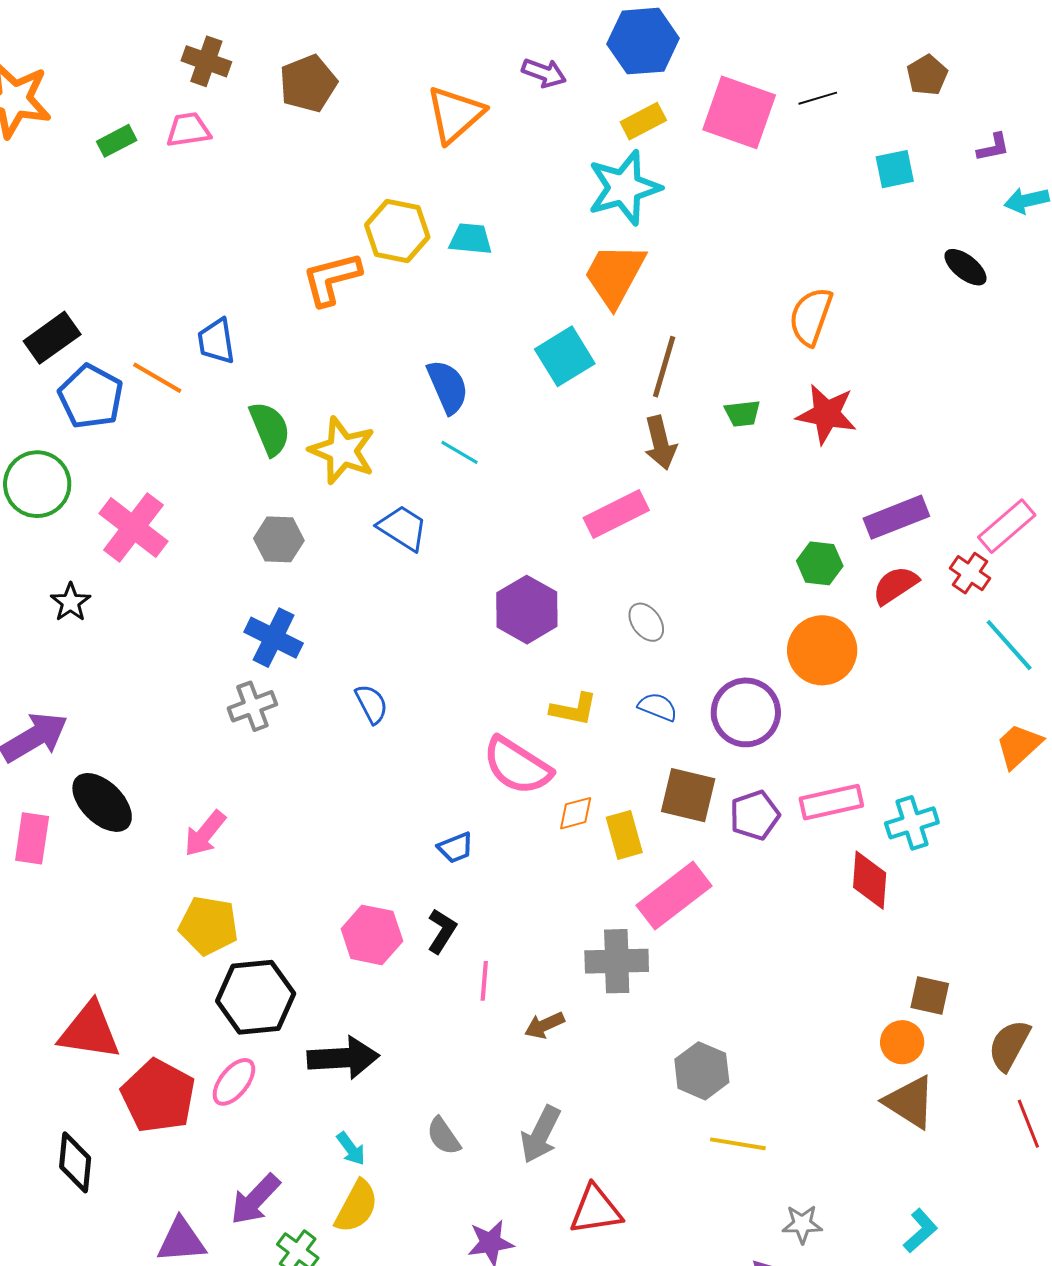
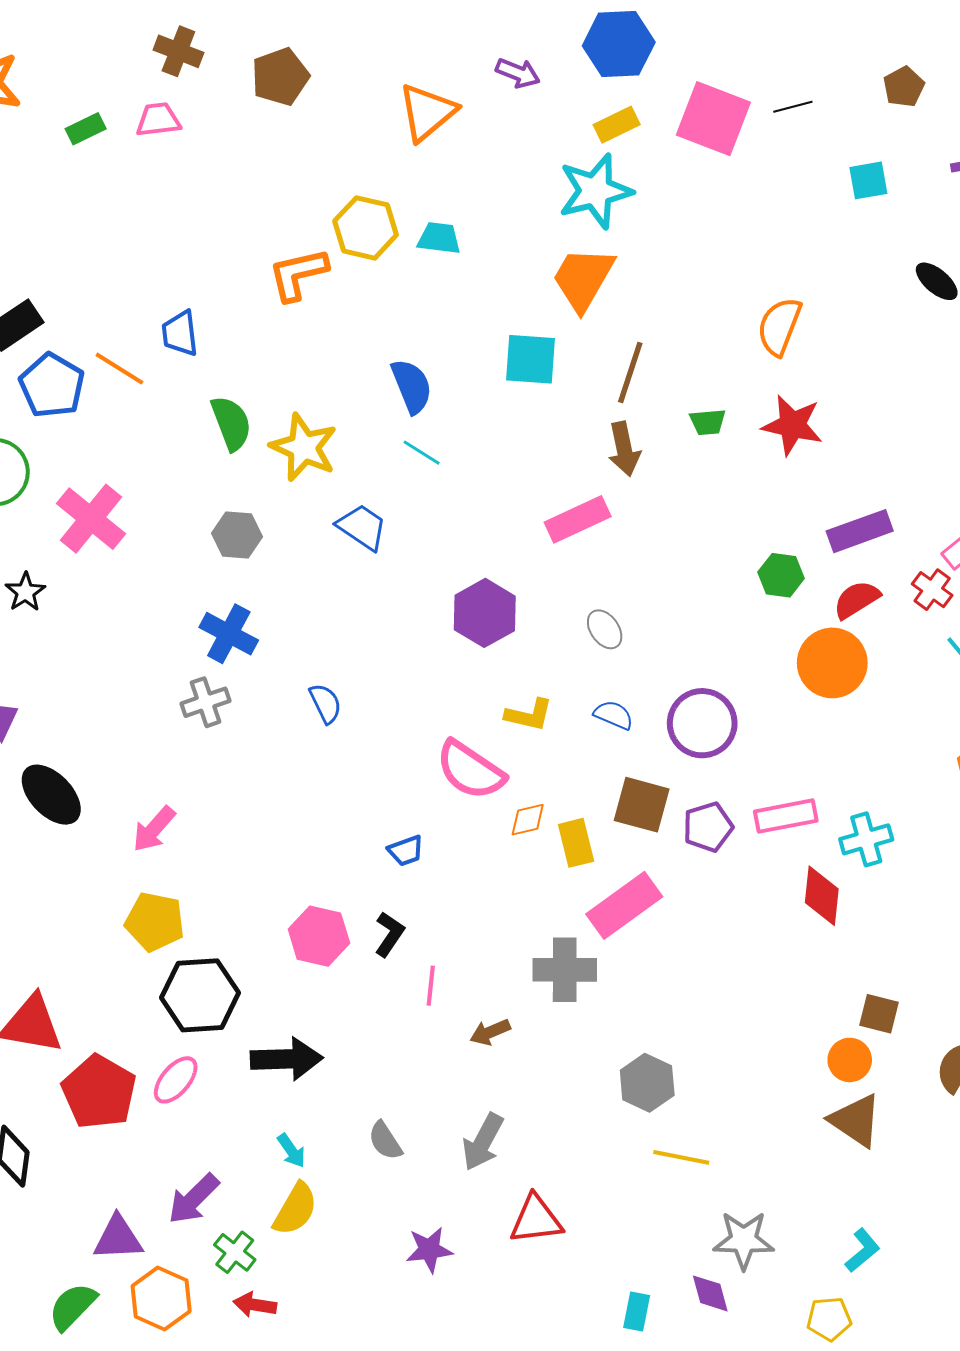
cyan square: (565, 356) -> (531, 359), turned 34
orange circle: (822, 650) -> (832, 663), moved
gray star: (802, 1224) -> (744, 1240), size x1.5

